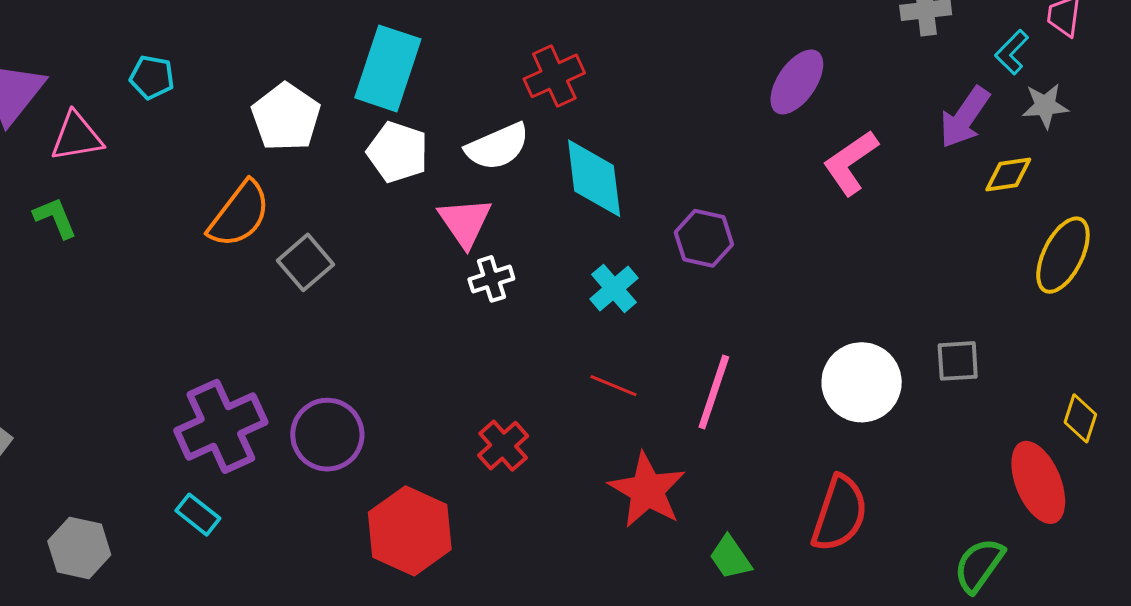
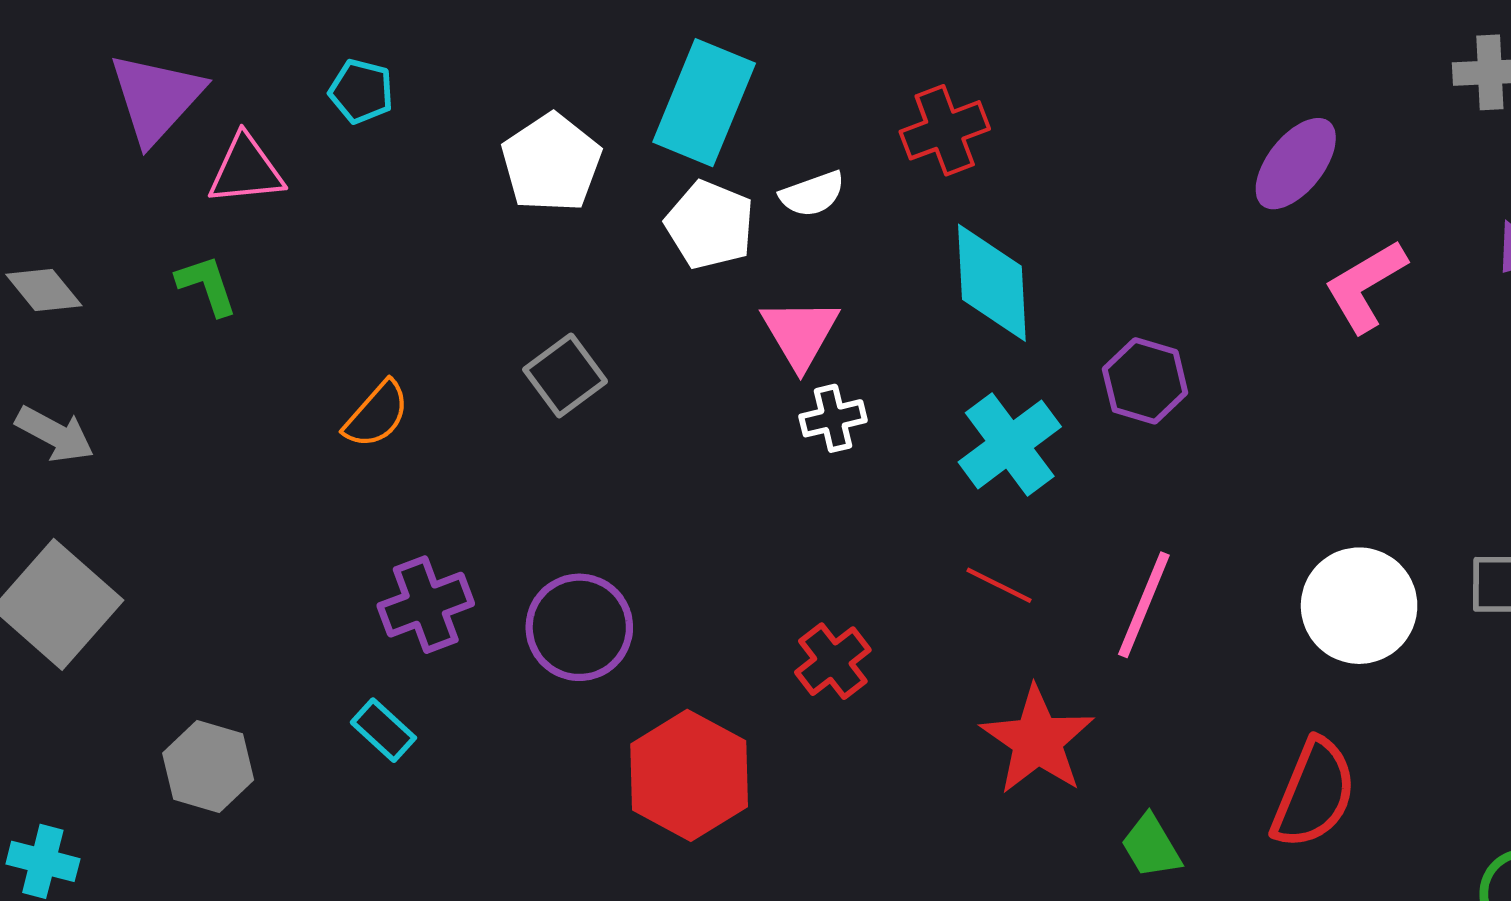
white semicircle: (497, 147) -> (812, 194), moved, size x0.7
orange semicircle: (239, 214) -> (377, 414), moved, size x0.7
cyan cross: (614, 288) -> (1010, 444), size x1.4
purple cross: (221, 426) -> (426, 605), size x0.7

